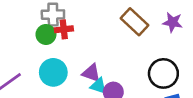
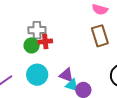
brown rectangle: (135, 22) -> (100, 36), turned 30

